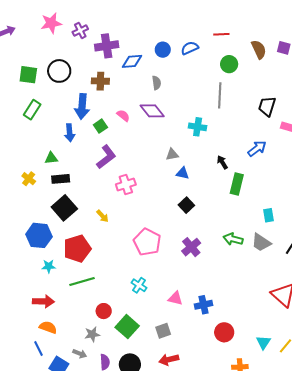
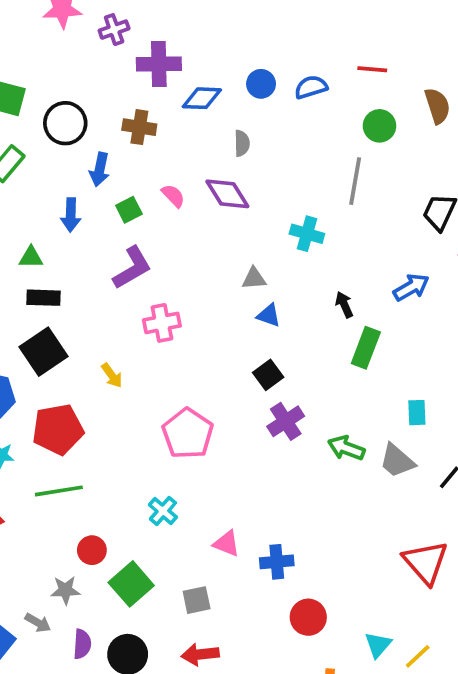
black circle: (59, 71) -> (65, 123), moved
blue arrow: (82, 106) -> (100, 170), size x0.7
purple cross: (191, 247) -> (286, 421), moved

